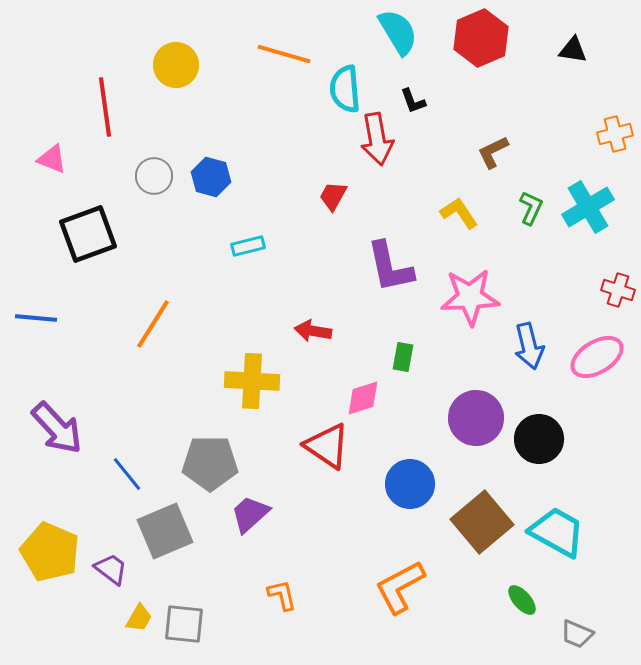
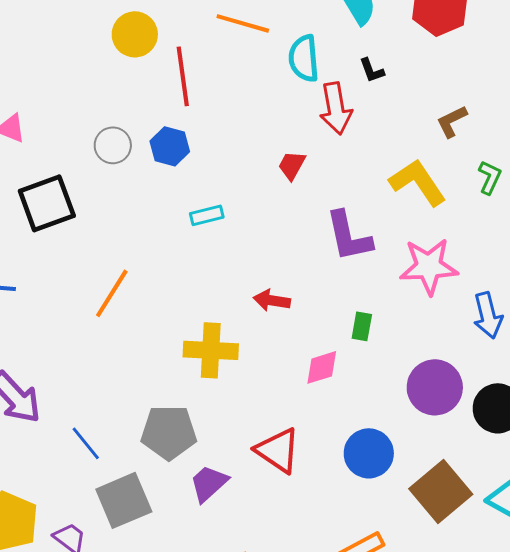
red line: (105, 107) -> (183, 76), moved
yellow L-shape: (459, 213) -> (418, 182), size x1.5
red triangle: (327, 446) -> (278, 450), moved

